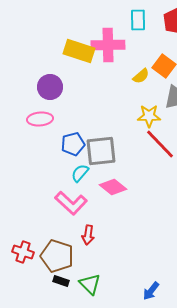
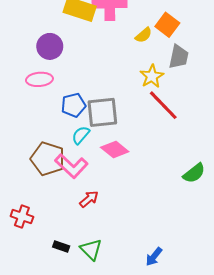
yellow star: (149, 116) -> (152, 76), turned -30
red arrow: (88, 235) -> (89, 199), turned -138
brown pentagon: (57, 256) -> (48, 159), moved

